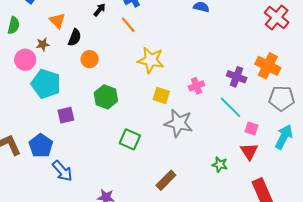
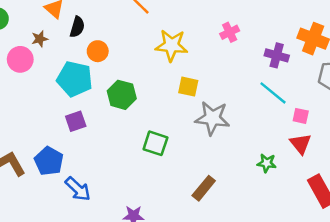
cyan pentagon: (46, 84) -> (75, 79), moved
pink cross: (196, 86) -> (230, 32), moved

